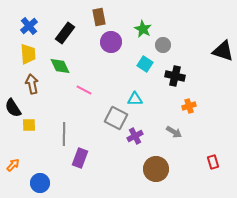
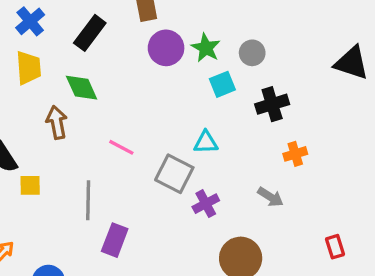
green star: (143, 29) -> (206, 48), moved
cyan square: (145, 64) -> (222, 84), turned 35
black cross: (175, 76) -> (272, 104), turned -30
brown arrow: (32, 84) -> (57, 122), moved
pink line: (84, 90) -> (121, 147), moved

